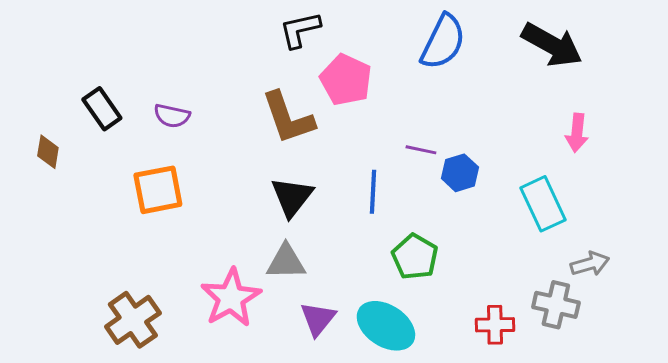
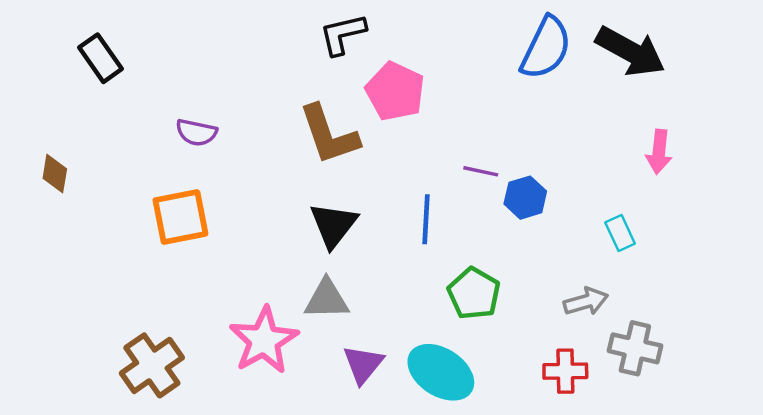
blue semicircle: (443, 42) -> (546, 48), moved
black rectangle: (102, 109) -> (100, 58), moved
cyan rectangle: (543, 204) -> (620, 233), size x0.6
gray arrow: (590, 264) -> (586, 301), moved

